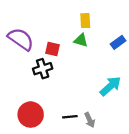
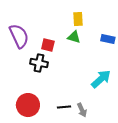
purple semicircle: (21, 39) -> (19, 36), turned 30
blue rectangle: (118, 42) -> (108, 39), turned 48
black cross: (43, 69) -> (39, 63), turned 30

